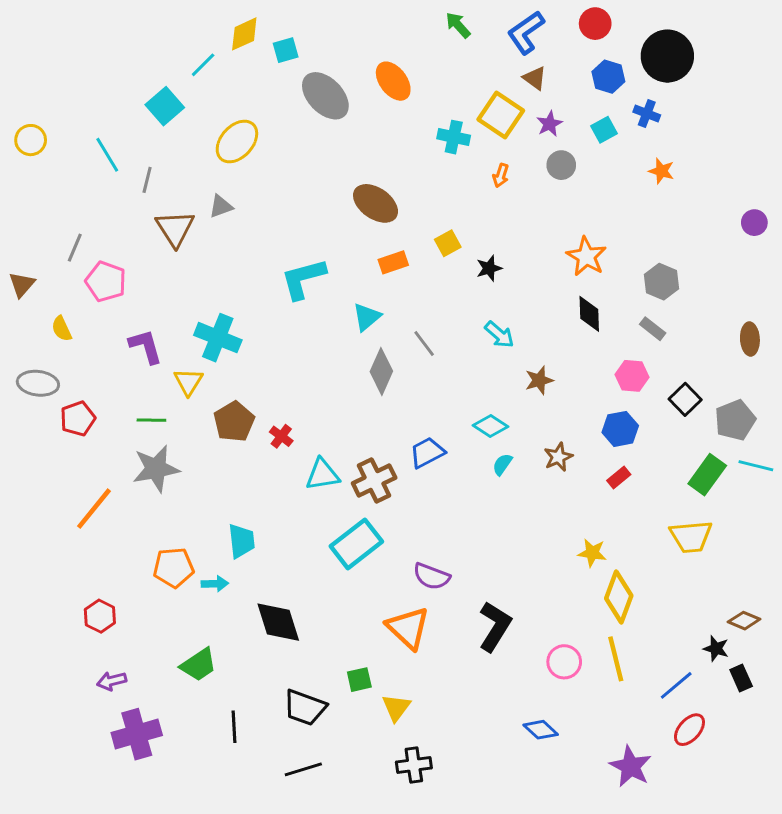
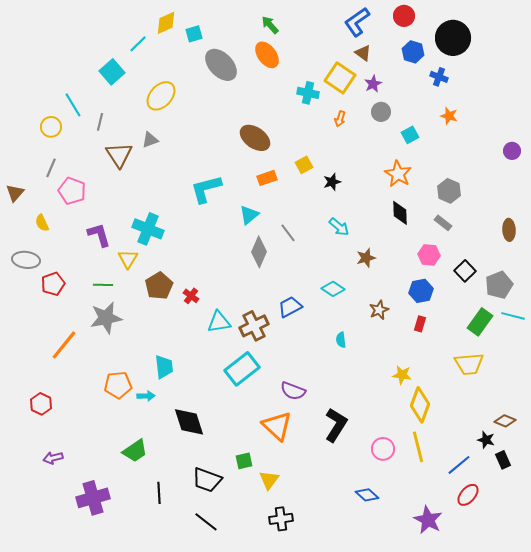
green arrow: (458, 25) -> (270, 25), moved
cyan square: (604, 130) -> (410, 135), moved
yellow circle: (31, 140) -> (51, 127), moved
cyan semicircle: (502, 464) -> (341, 340), moved, turned -42
red rectangle: (619, 478) -> (420, 324), turned -35
red hexagon: (100, 616) -> (41, 404), moved
purple arrow: (112, 681) -> (53, 458), moved
black line: (303, 769) -> (206, 522), turned 55

